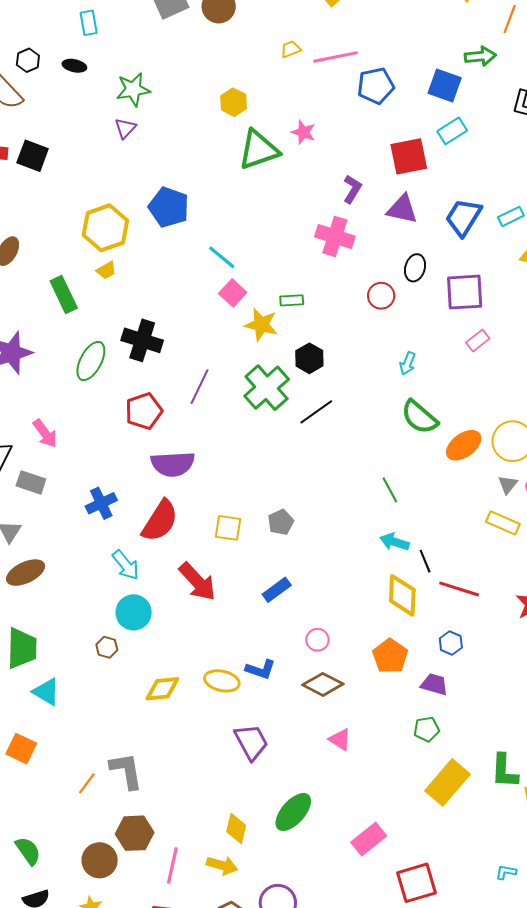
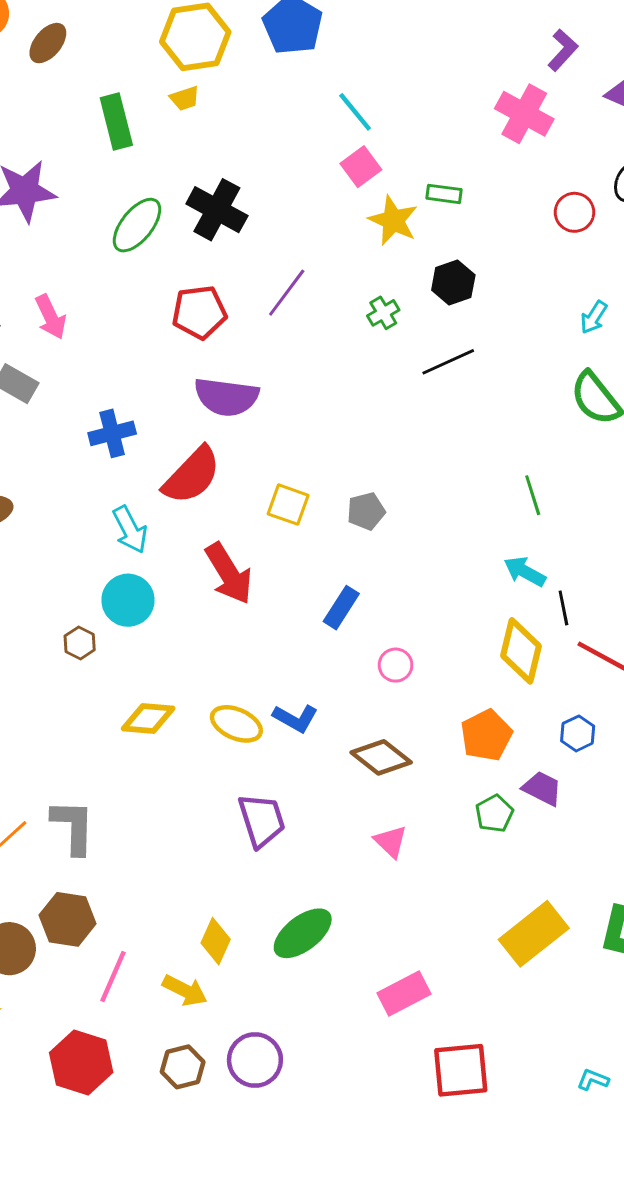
green cross: (267, 388) -> (383, 313), size x0.5
blue rectangle: (277, 590) -> (341, 608), turned -32
pink circle: (317, 640) -> (396, 665), moved
green pentagon: (427, 729) -> (494, 814), moved, turned -30

